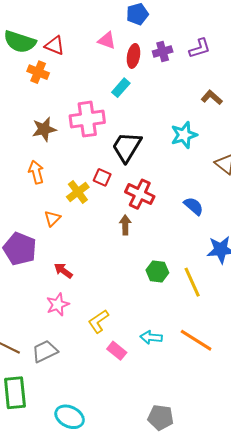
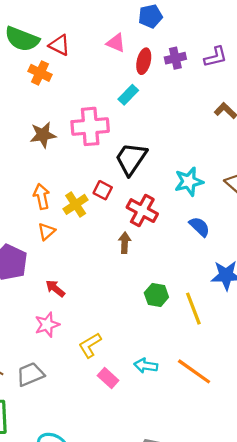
cyan star: (184, 135) -> (189, 182), moved
orange arrow: (36, 172) -> (42, 196), moved

